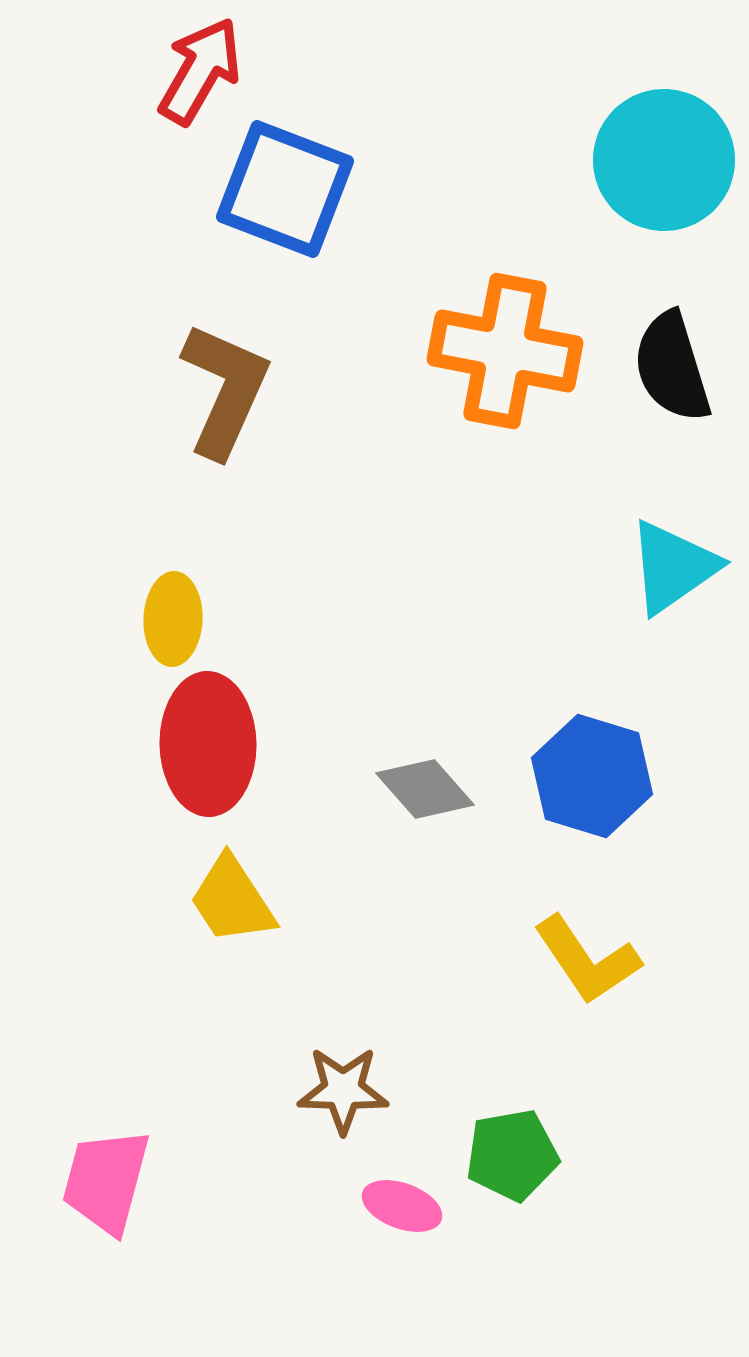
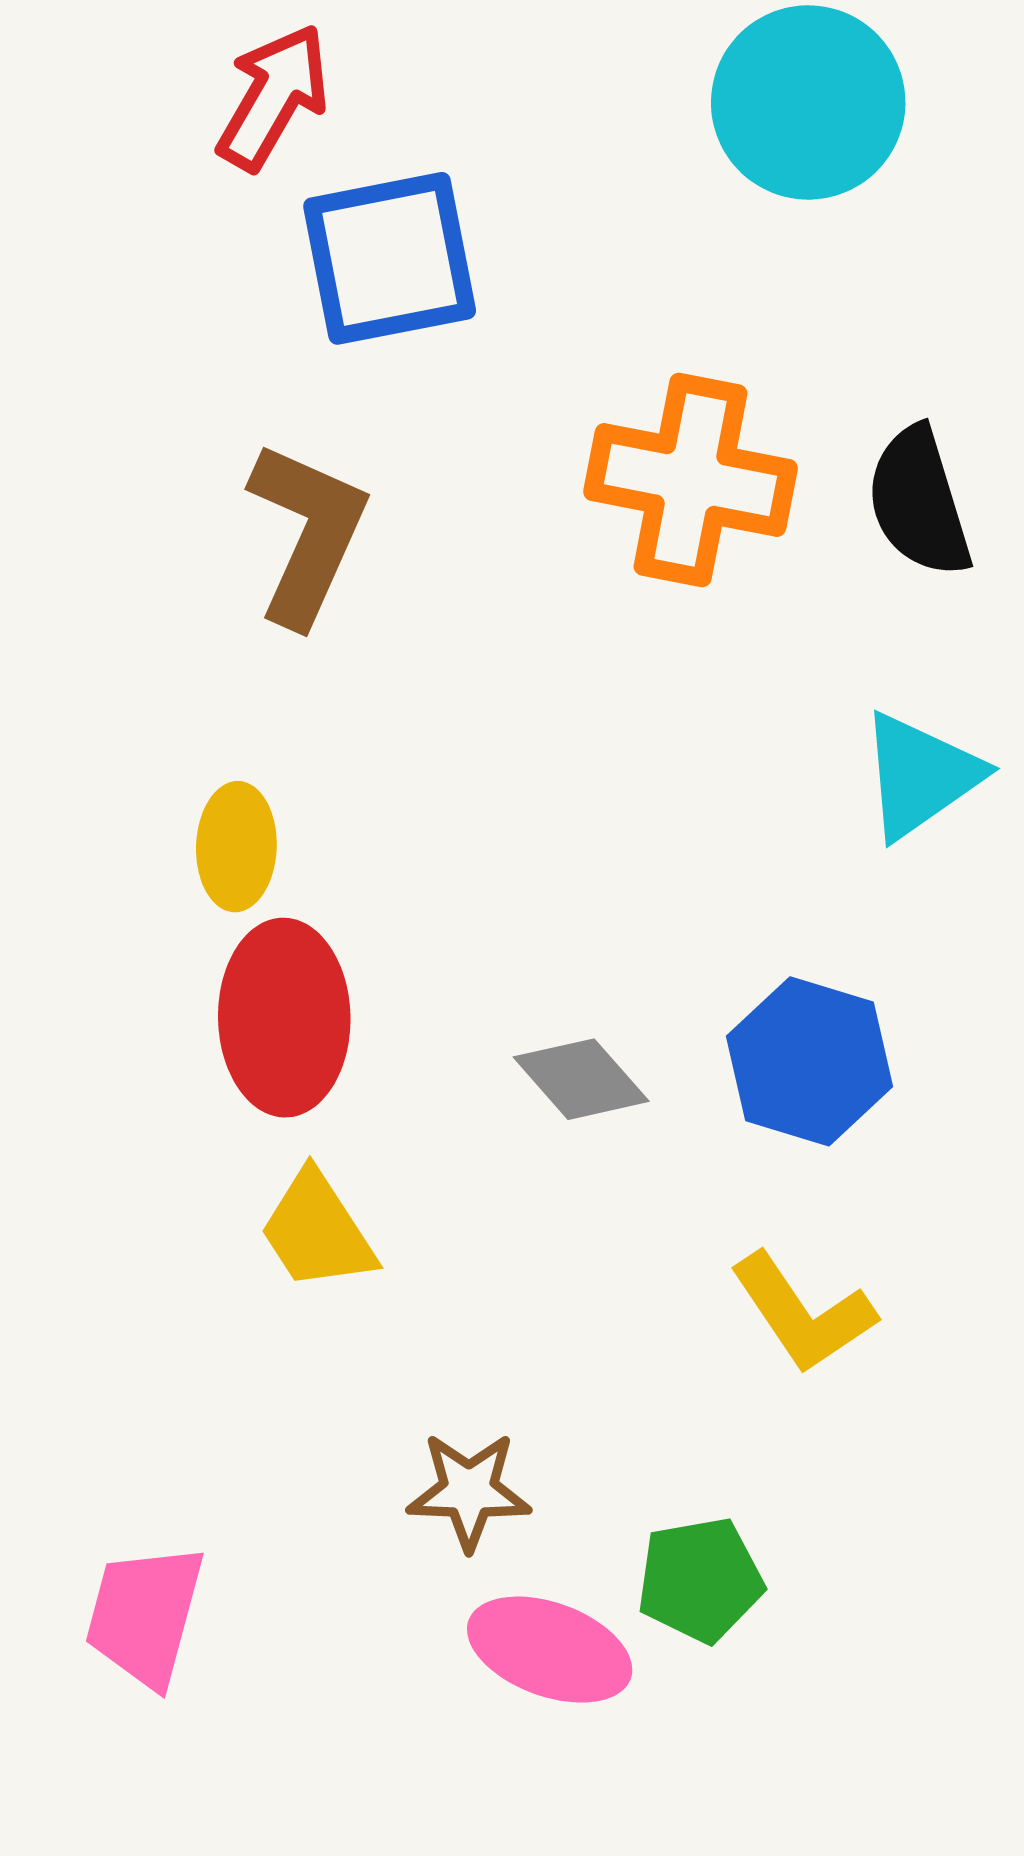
cyan circle: (664, 160) -> (808, 102), moved
blue square: (285, 189) -> (390, 258), turned -32
pink ellipse: (402, 1206) -> (550, 1650), size x1.5

